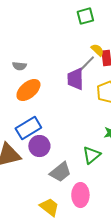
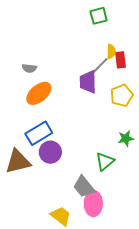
yellow semicircle: (97, 50) -> (111, 51), turned 48
gray trapezoid: (60, 172) -> (84, 187), moved, turned 90

